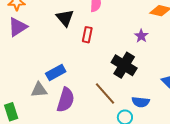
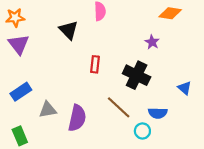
purple triangle: (18, 27) -> (19, 44), turned -30
red rectangle: (87, 35) -> (95, 64), moved
blue rectangle: (56, 72) -> (21, 92), moved

